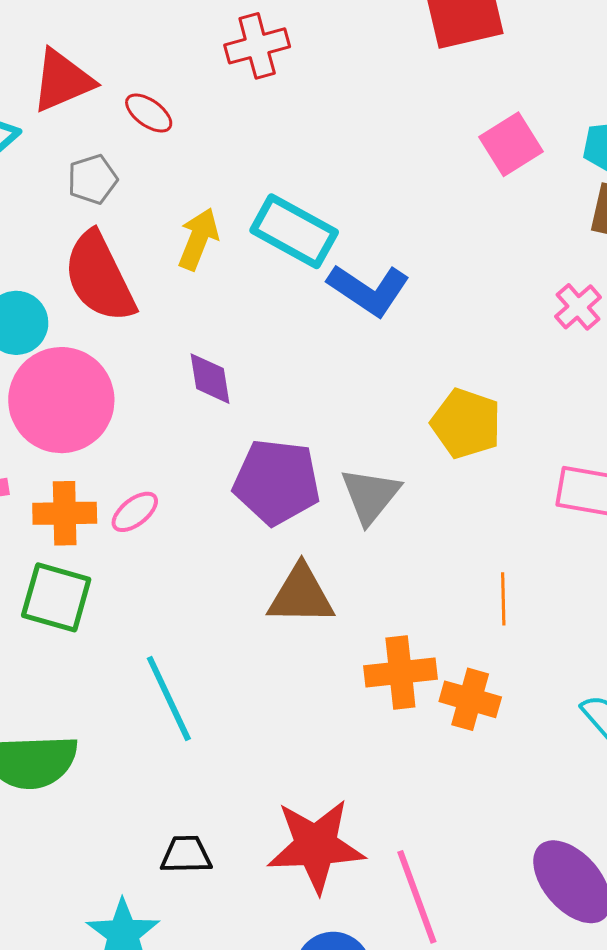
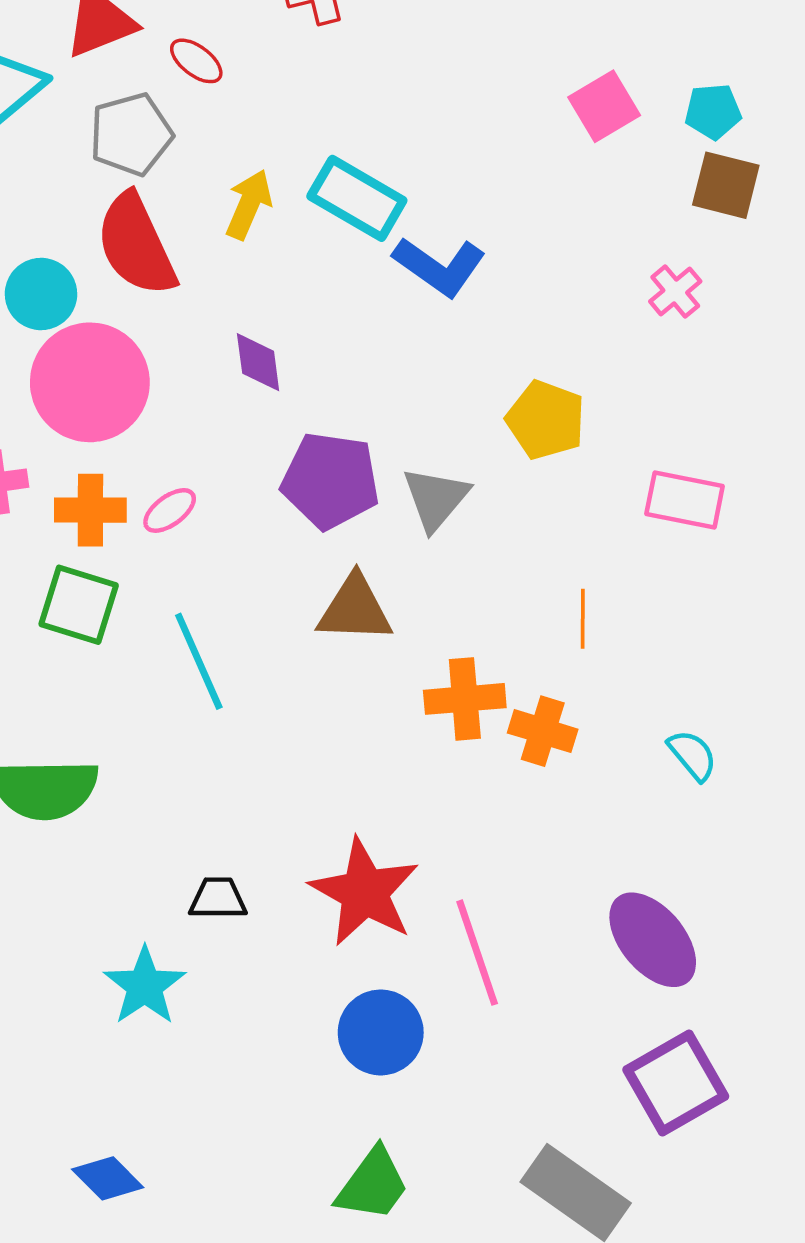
gray pentagon: (92, 179) -> (131, 134), size x1.5
cyan line: (169, 699) -> (199, 661), moved
red star: (316, 846) -> (365, 892), turned 30

